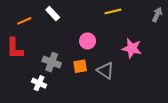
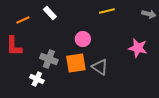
gray arrow: (157, 15) -> (149, 14), turned 80
pink star: (132, 48) -> (138, 48), moved
orange square: (80, 66) -> (76, 63), size x1.5

